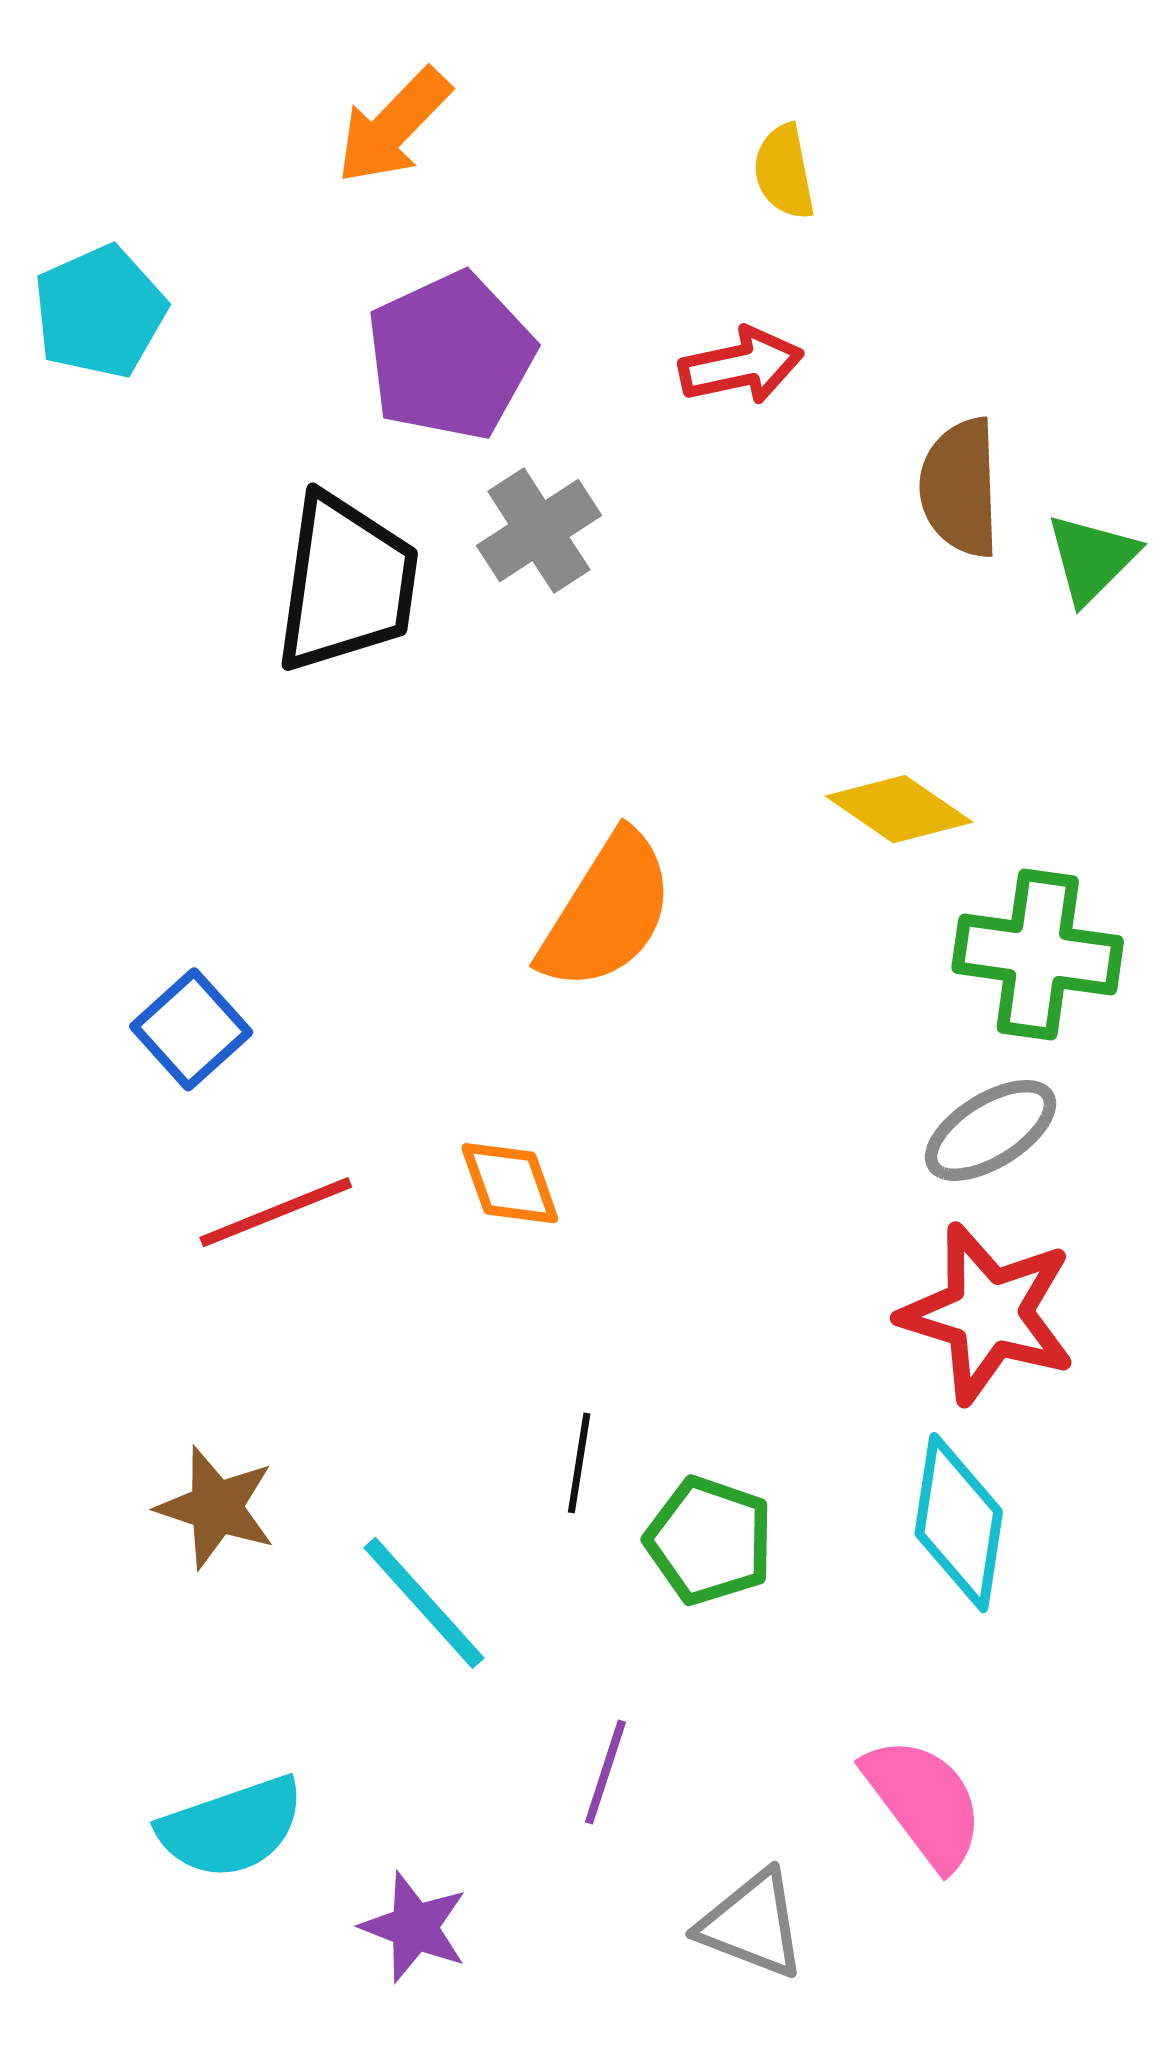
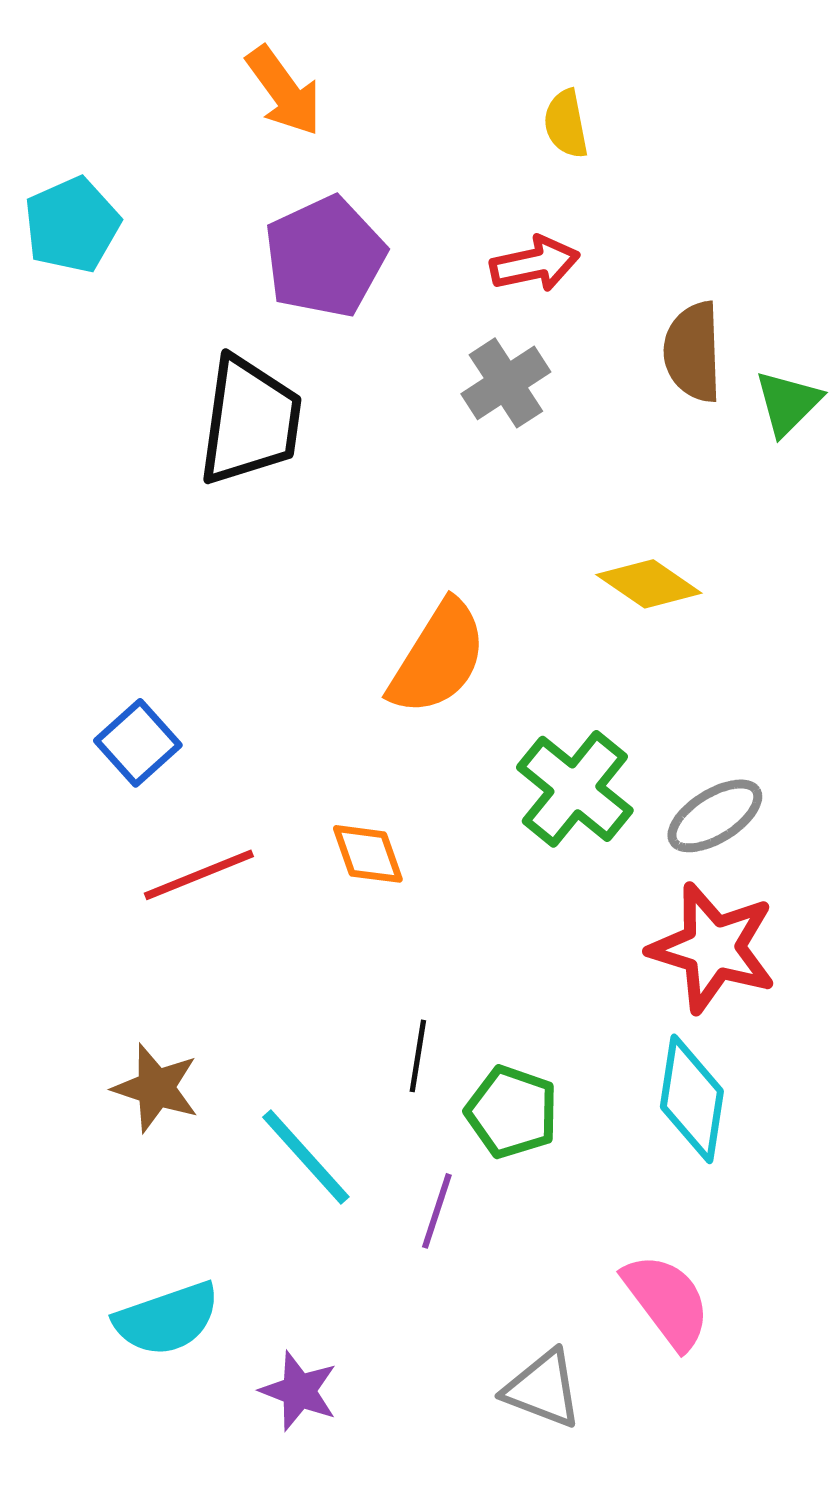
orange arrow: (393, 126) -> (284, 91), turned -80
gray cross: (539, 531) -> (506, 383), moved
green cross: (1038, 955) -> (575, 789), moved, turned 31
purple line: (605, 1772) -> (437, 1211), moved

